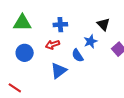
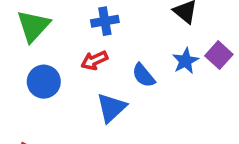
green triangle: (22, 23) -> (33, 26), turned -42
blue star: (90, 41) -> (185, 61), moved

